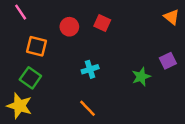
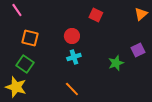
orange triangle: (172, 17) -> (141, 14), turned 40
red square: (102, 23) -> (96, 15), moved
red circle: (69, 27) -> (72, 36), moved

